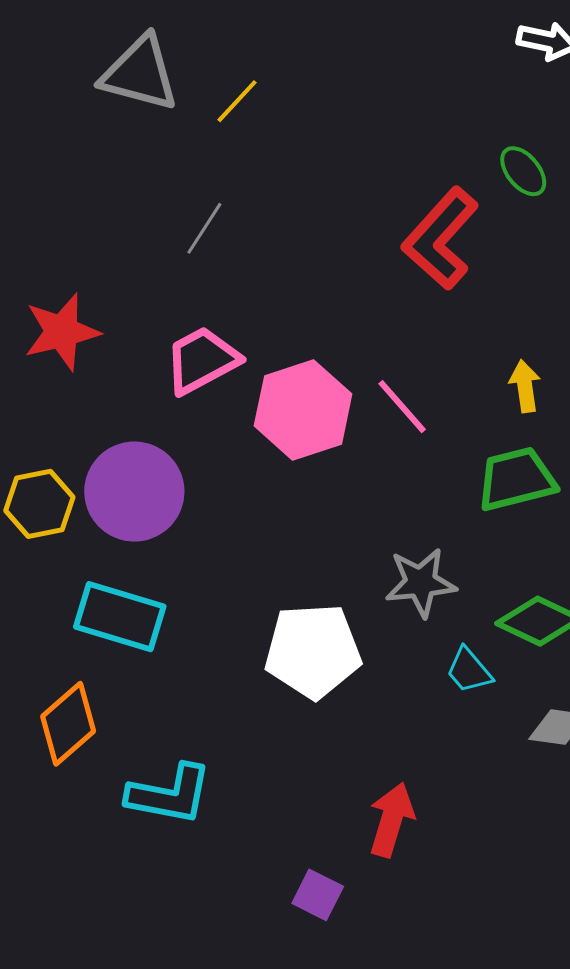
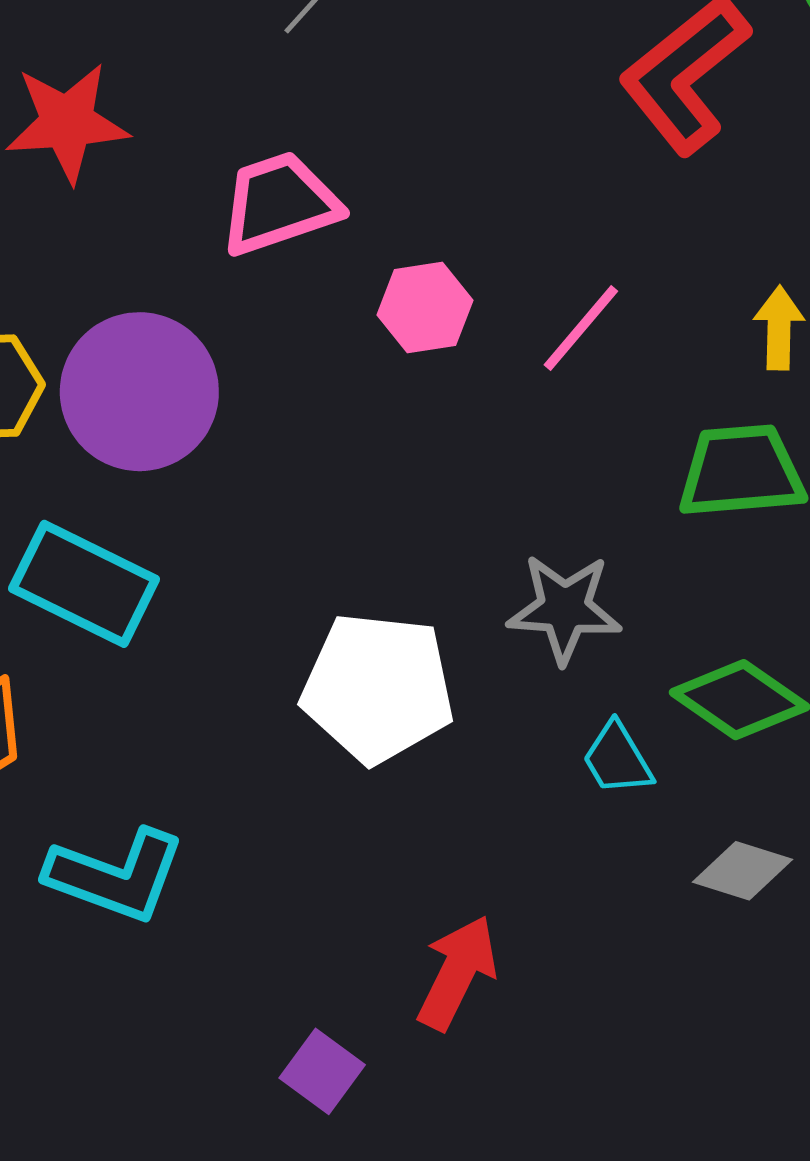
pink line: (402, 407) -> (581, 328), turned 72
pink hexagon: (303, 410) -> (425, 308), size x0.6

